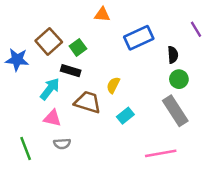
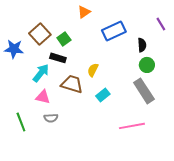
orange triangle: (102, 15) -> (84, 12), turned -40

